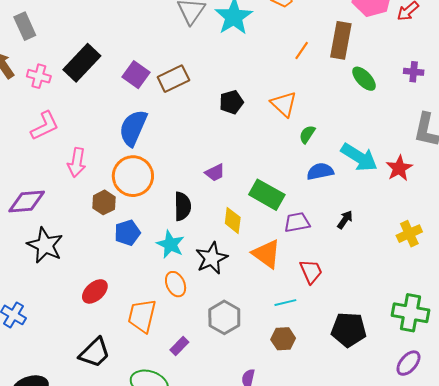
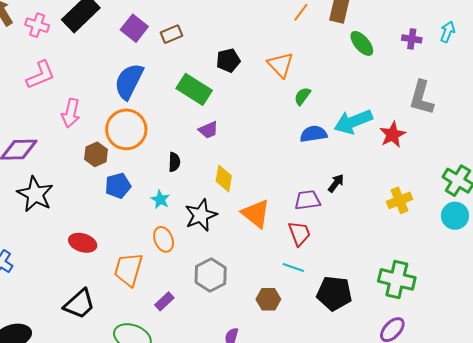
brown rectangle: (173, 79) -> (171, 34), size x0.7
cyan arrow: (359, 157) -> (353, 122), turned 123
green rectangle: (267, 195) -> (194, 89), moved
black semicircle: (182, 206) -> (174, 162), size x0.7
purple trapezoid: (297, 222) -> (307, 200), moved
cyan star: (170, 244) -> (160, 199), size x0.7
red ellipse: (95, 291) -> (83, 243), turned 56
cyan line: (285, 303) -> (293, 268), moved, turned 30

